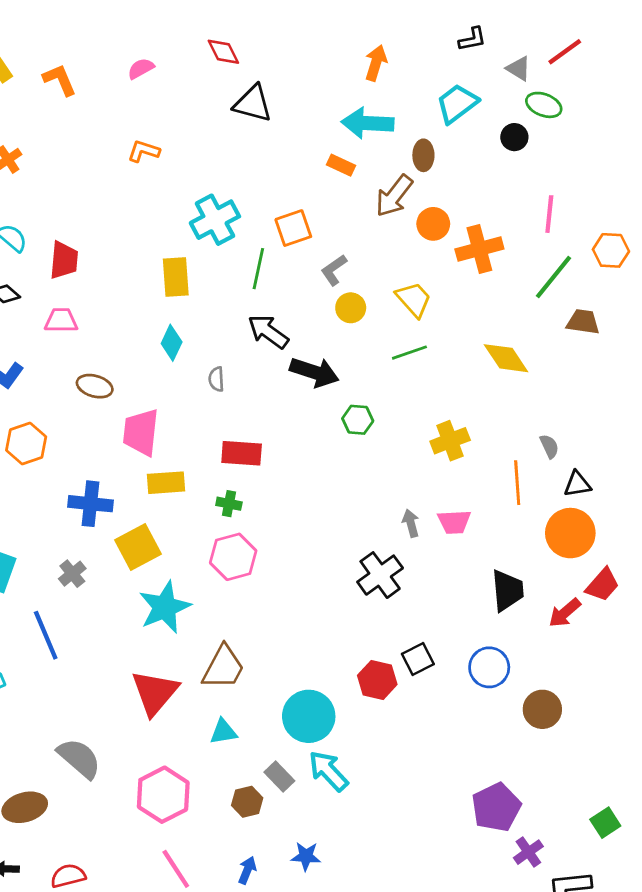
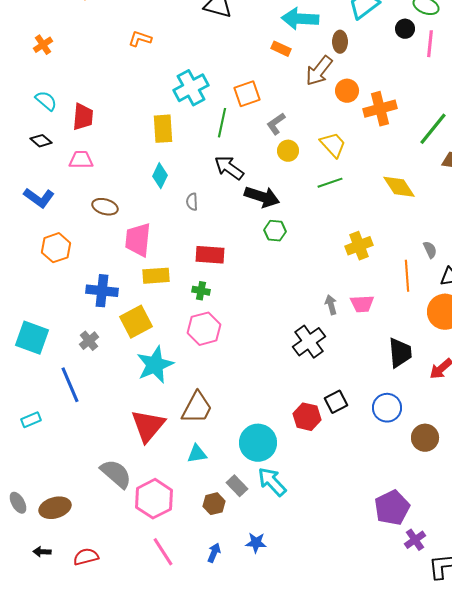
pink line: (549, 214) -> (430, 44), moved
green hexagon: (358, 420) -> (275, 231), moved
gray semicircle: (79, 758) -> (116, 474), moved

